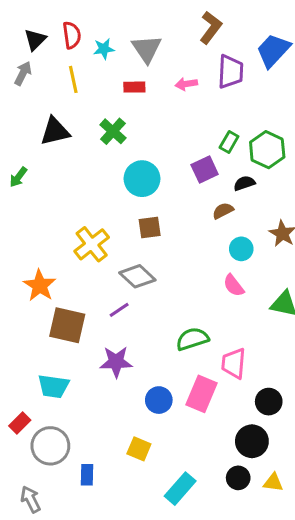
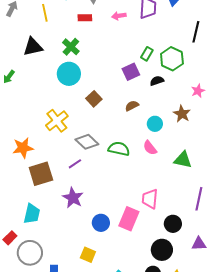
cyan circle: (142, 179) -> (69, 74), moved
brown semicircle: (223, 211) -> (132, 106), moved
brown square: (150, 227) -> (94, 99), moved, turned -35
orange star: (40, 286) -> (23, 148), turned 30
brown square: (67, 325) -> (41, 174), turned -30
green semicircle: (192, 339) -> (119, 149), moved, turned 30
purple star: (116, 362) -> (73, 198), turned 30
cyan trapezoid: (53, 386) -> (32, 214), turned -85

